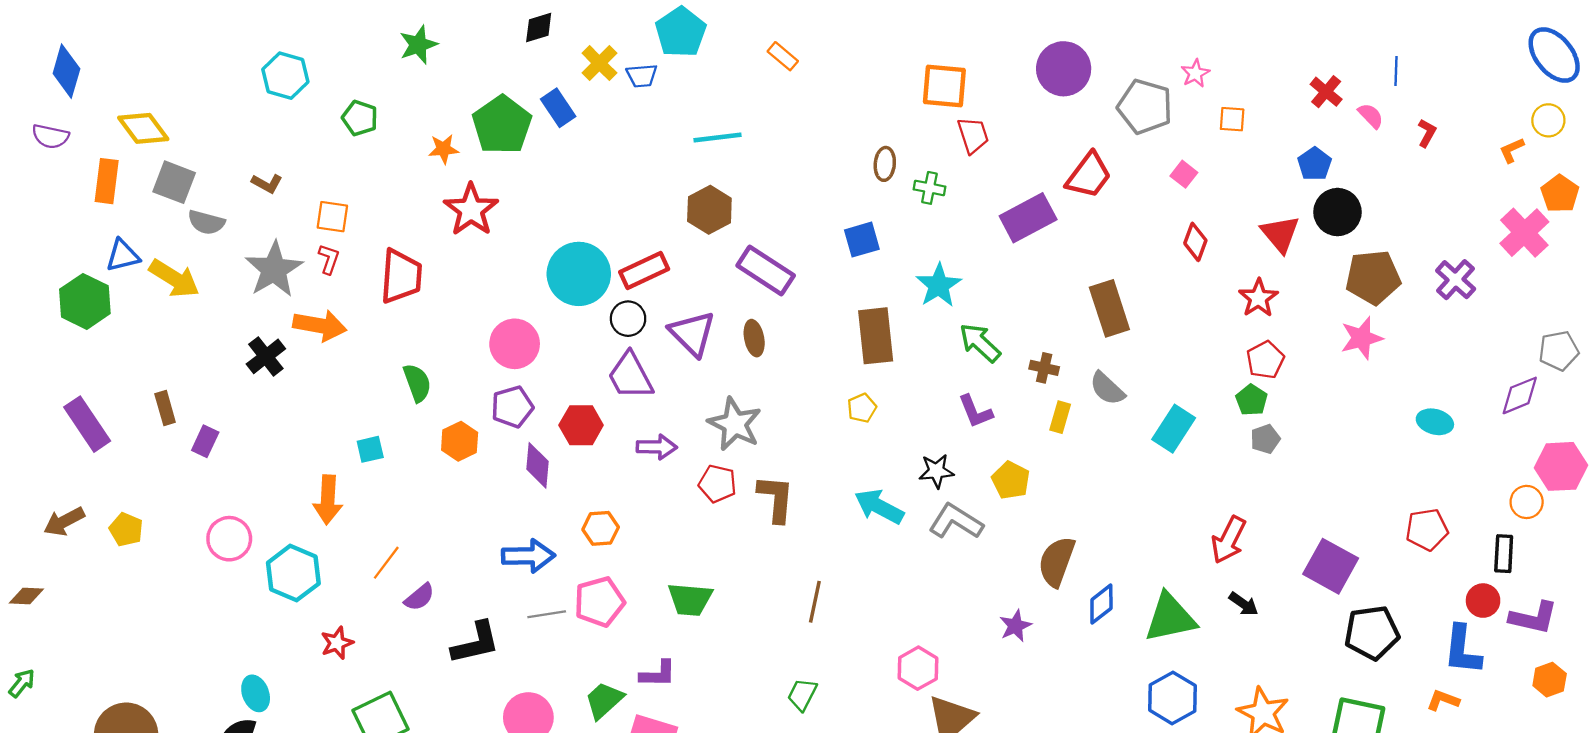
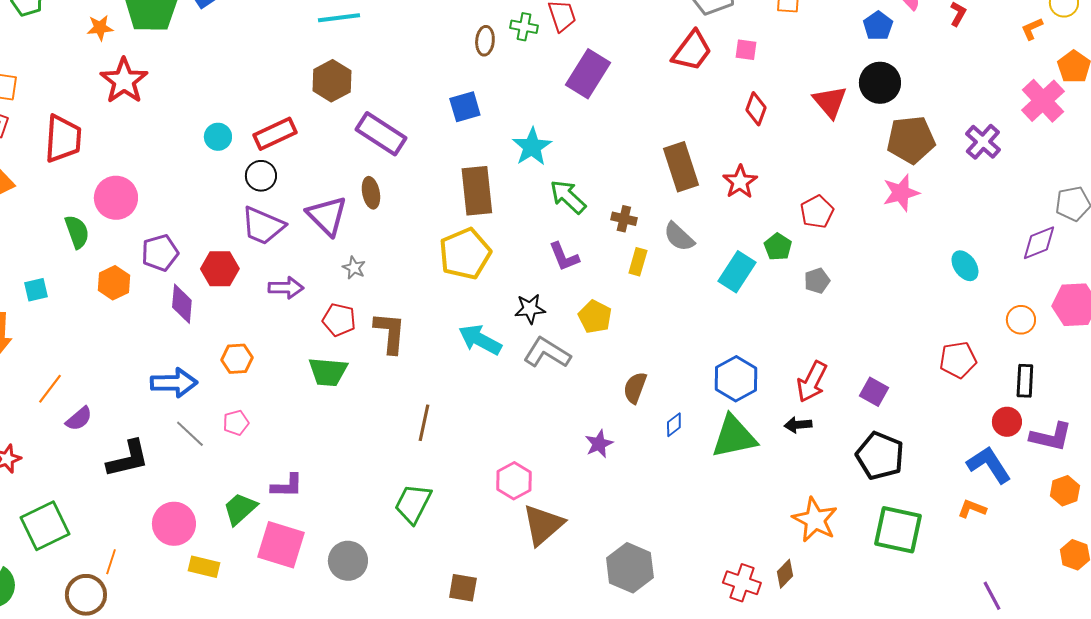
blue pentagon: (1315, 164) -> (878, 26), moved
pink square: (1184, 174) -> (746, 50), turned -30
red trapezoid: (1089, 175) -> (692, 51), moved
green cross: (929, 188) -> (524, 27), moved
purple rectangle: (1028, 218) -> (588, 74), moved, turned -30
cyan circle: (579, 274) -> (218, 137), size x0.5
red star: (1258, 298) -> (740, 182), moved
purple triangle: (692, 334) -> (327, 216), moved
pink circle: (515, 344) -> (116, 198), moved
purple trapezoid: (630, 376) -> (263, 226), turned -39
green pentagon: (1252, 400) -> (778, 247), moved
yellow pentagon: (862, 408) -> (465, 254), size x2.0
cyan ellipse: (1435, 422) -> (965, 266), turned 40
gray star: (735, 424) -> (354, 268), size x0.5
orange circle: (1527, 502) -> (1021, 320), moved
red arrow: (1229, 540) -> (812, 382), moved
brown semicircle: (1057, 562) -> (635, 388), size x0.7
purple square: (1331, 566) -> (874, 392), size x0.6
green trapezoid: (690, 599) -> (328, 372), moved
pink pentagon: (599, 602) -> (236, 423), size x0.6
blue diamond: (1101, 604) -> (674, 425), size x0.7
black arrow: (1244, 604) -> (798, 425), turned 140
gray line: (547, 614) -> (190, 434), turned 52
black pentagon: (1372, 633) -> (880, 456), moved, turned 30
blue L-shape: (1462, 650) -> (989, 465), turned 141
green trapezoid: (802, 695) -> (413, 504), size x1.4
blue hexagon: (1172, 698) -> (736, 379), moved

